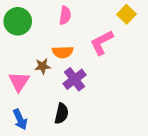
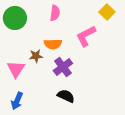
black semicircle: (61, 114) -> (66, 96), moved, turned -78
blue arrow: (20, 119) -> (17, 101), turned 48

